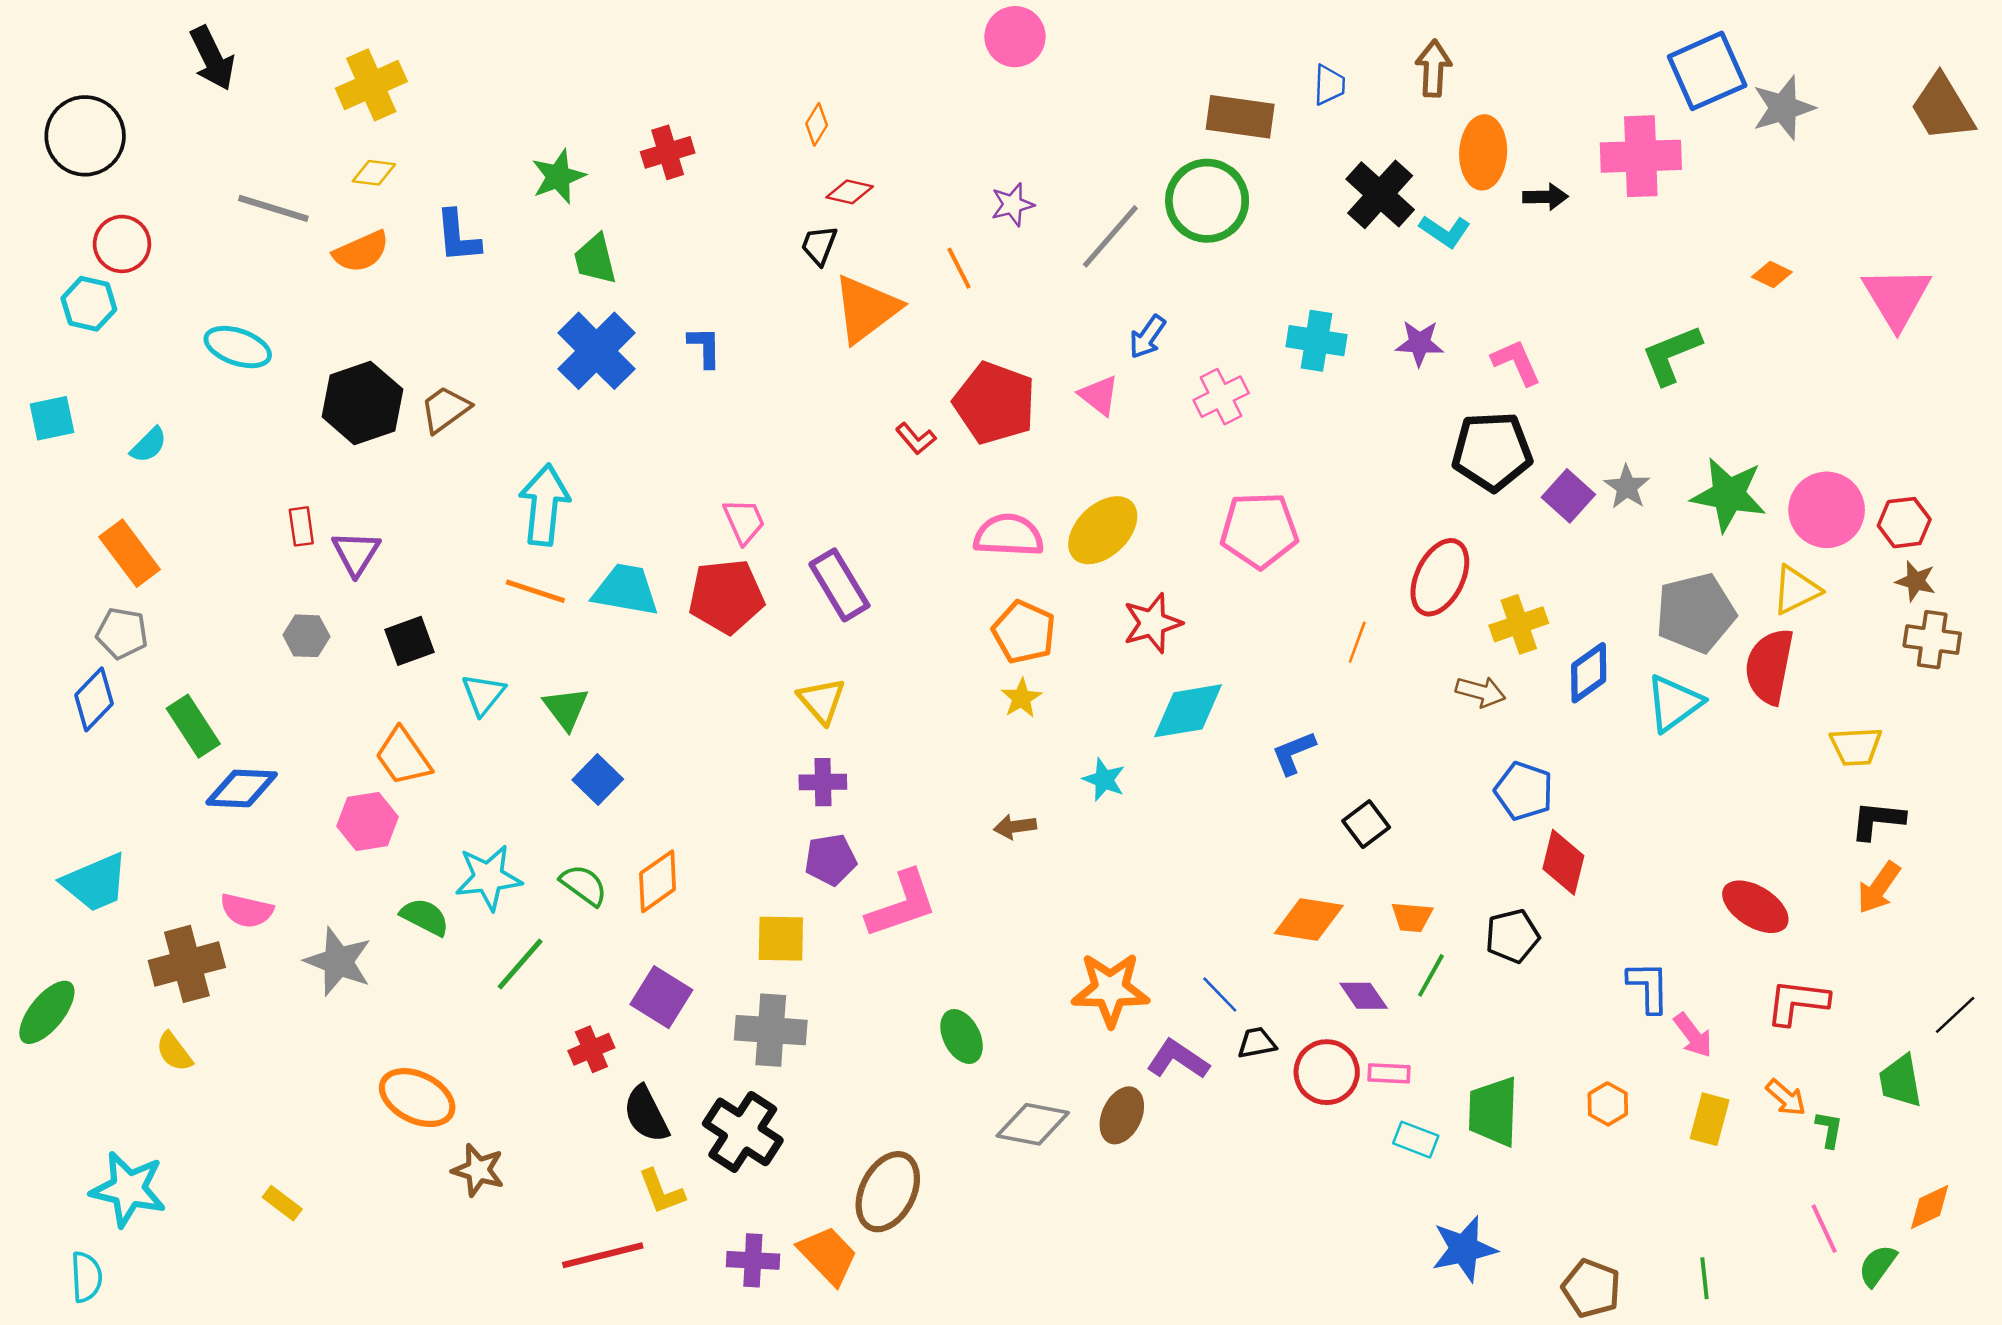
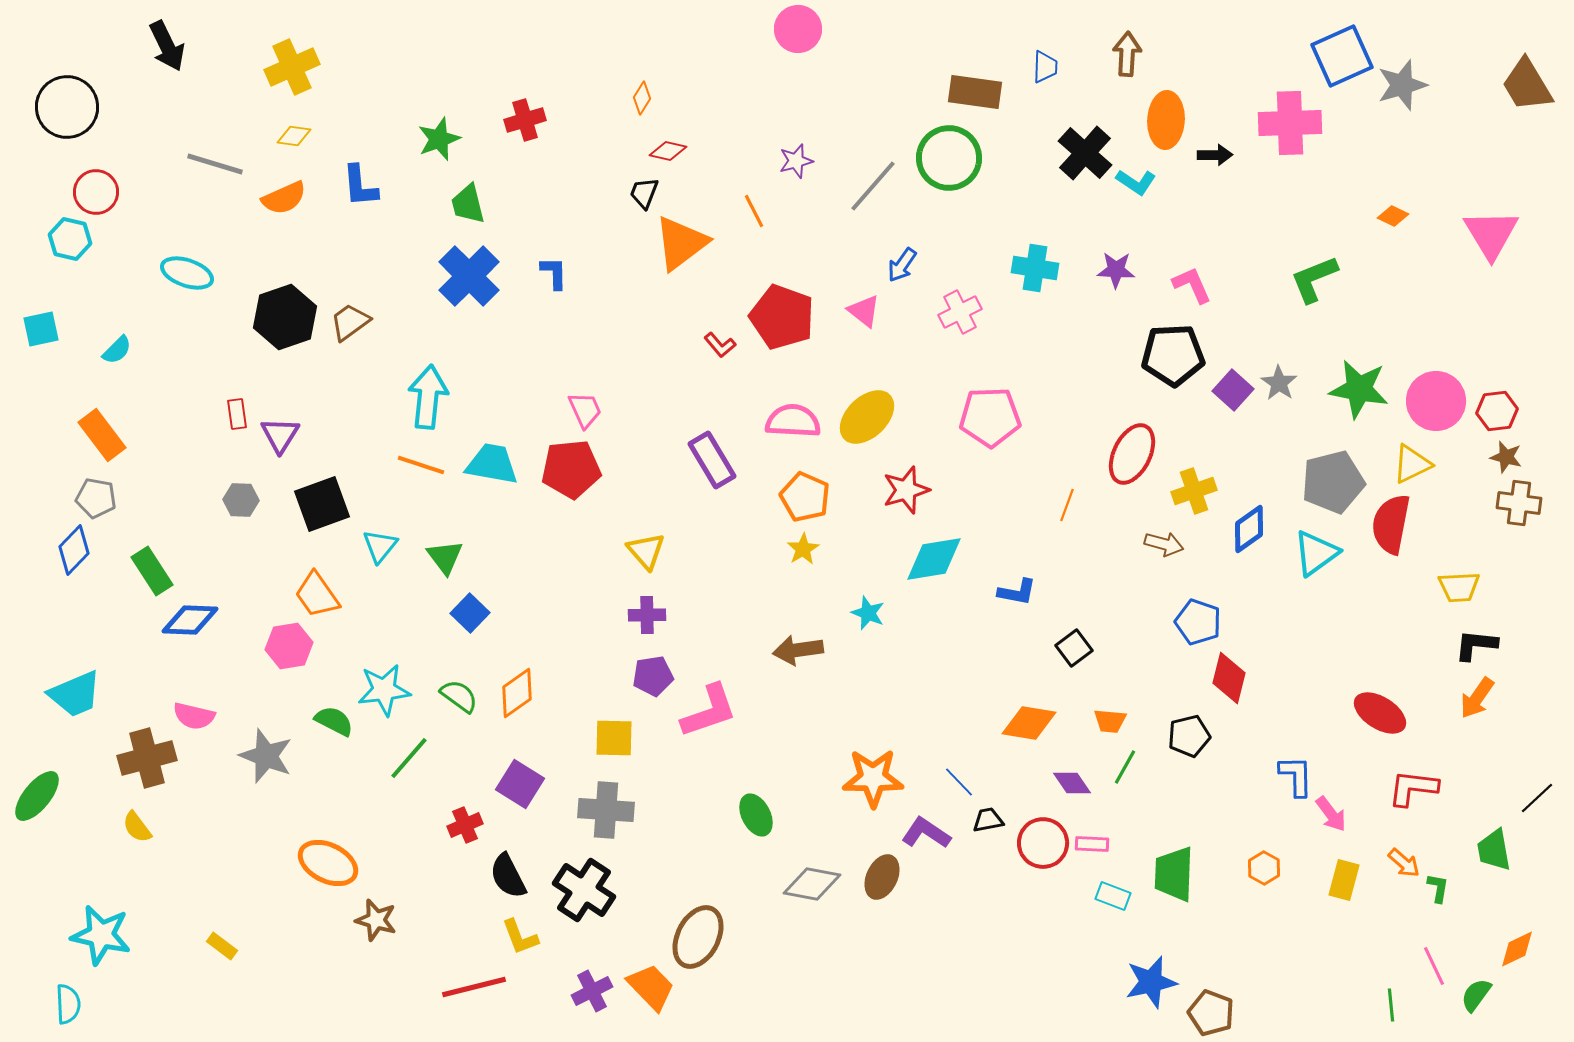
purple rectangle: (839, 585) -> (712, 460), moved
black square: (409, 641) -> (322, 504), size x1.4
blue L-shape: (1294, 753) -> (1017, 592), turned -147
brown arrow: (1015, 827) -> (798, 650), size x1.5
purple cross: (753, 1260) -> (592, 991), turned -30
green line: (1704, 1278) -> (1391, 1005), moved
brown pentagon: (1591, 1288) -> (1211, 1013), moved

